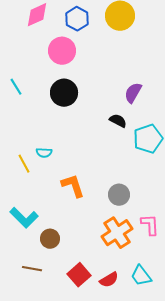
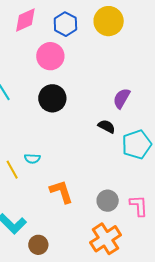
pink L-shape: (150, 225) -> (139, 206), moved

